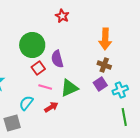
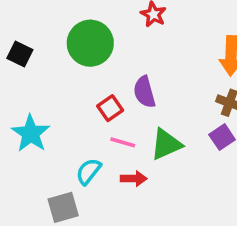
green circle: (32, 45) -> (90, 43), moved
red arrow: (51, 107) -> (134, 179), turned 32

